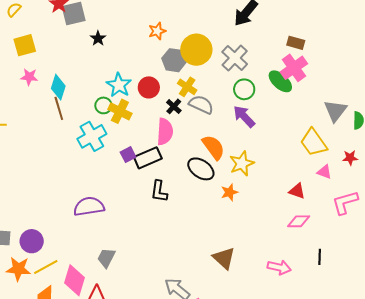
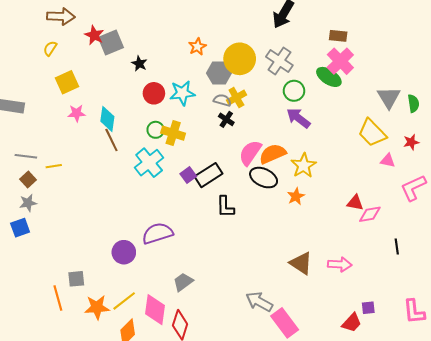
cyan star: (119, 85) -> (182, 93), moved, turned -30
red circle: (149, 87) -> (154, 93), moved
yellow cross: (187, 87) -> (236, 98), turned 36
gray semicircle: (201, 105) -> (222, 100), moved, size x0.7
pink semicircle: (165, 132) -> (250, 153), moved, turned -140
orange semicircle: (213, 147) -> (273, 154), turned -68
red triangle: (297, 191) -> (355, 203), moved
purple circle: (32, 241) -> (124, 252), moved
gray trapezoid: (106, 258) -> (183, 282), turned 35
pink arrow: (279, 267) -> (340, 264), moved

